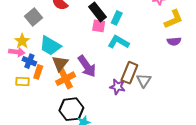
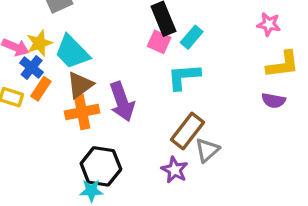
yellow star: (22, 41) -> (39, 43), moved
cyan L-shape: (118, 42) -> (184, 77), turned -50
purple star: (117, 87) -> (175, 170), moved
black hexagon: (71, 109) -> (101, 166), moved

